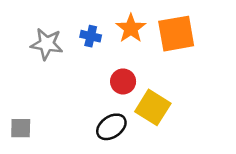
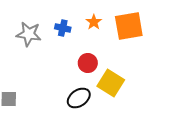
orange star: (131, 28) -> (94, 22), size x0.7

